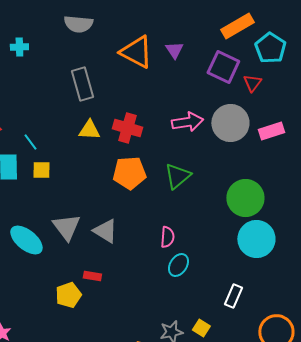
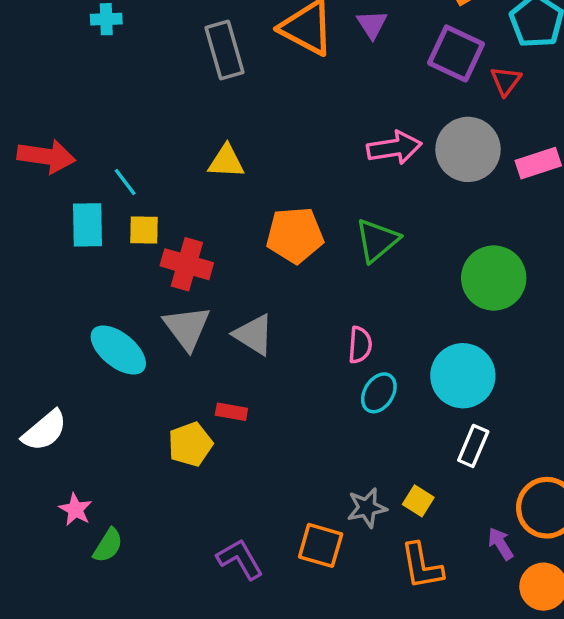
gray rectangle: (82, 84) -> (225, 50), moved
red cross: (127, 128) -> (187, 264), moved
cyan circle: (256, 239) -> (463, 376), moved

